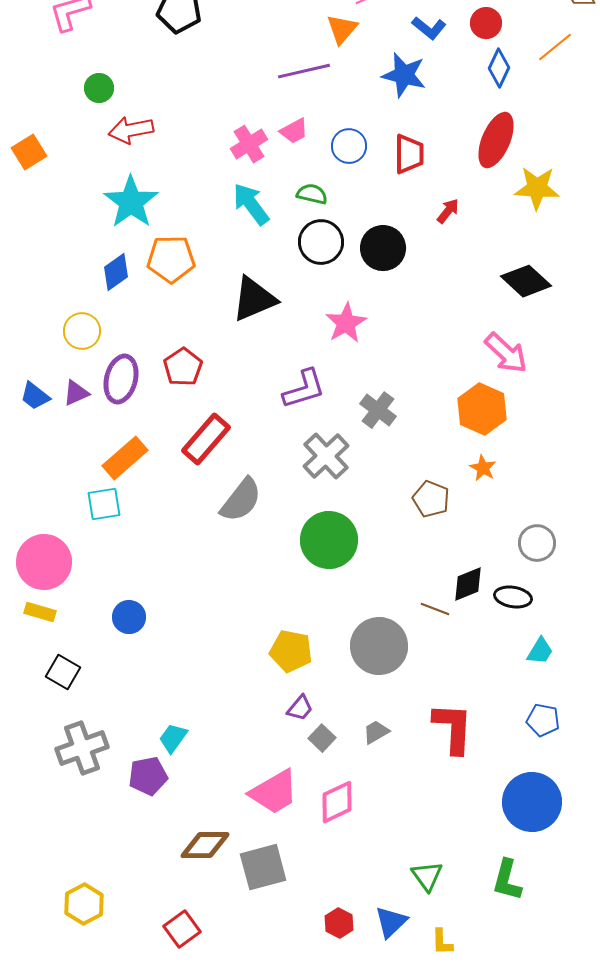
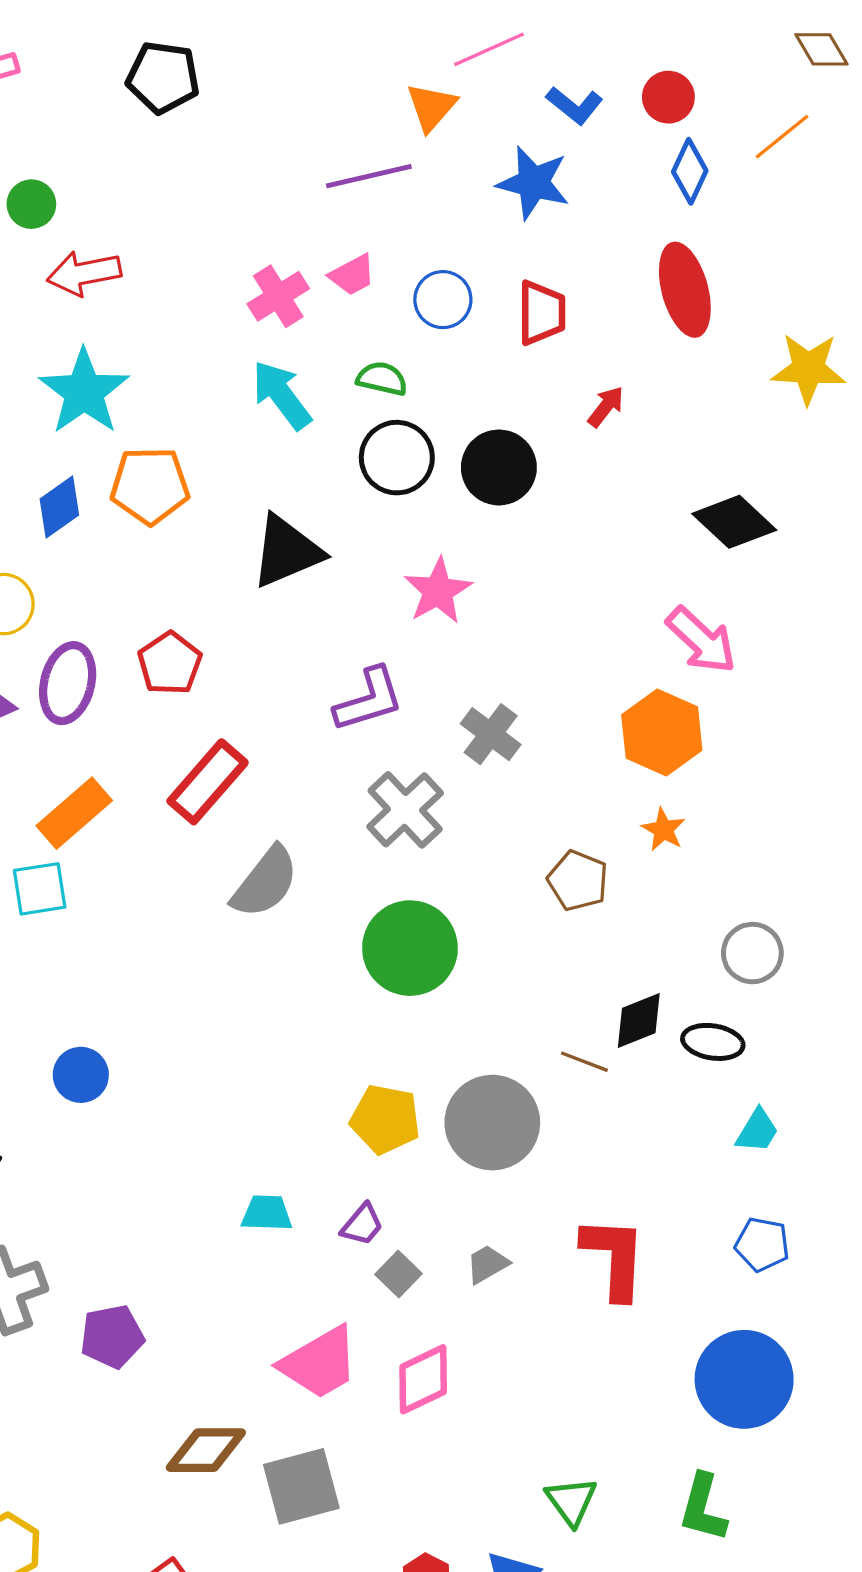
red ellipse: (496, 140) -> (685, 290), turned -38
yellow star: (537, 188) -> (808, 369), moved
yellow pentagon: (291, 651) -> (385, 1119), moved
cyan trapezoid: (173, 738) -> (267, 1213), moved, turned 56

